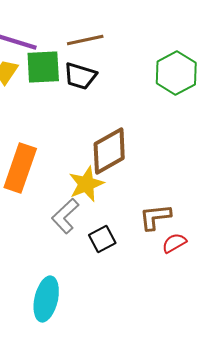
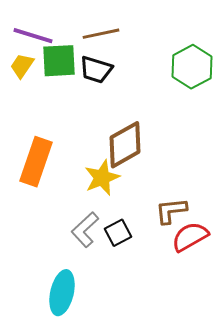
gray L-shape: (65, 216) -> (85, 230), moved
red semicircle: (174, 243) -> (190, 237), size x1.5

